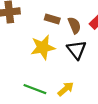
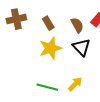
brown rectangle: (52, 19) -> (48, 23), moved, turned 48

